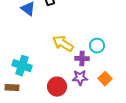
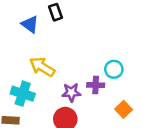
yellow arrow: (63, 44) -> (42, 67), moved
purple star: (80, 78) -> (71, 92), moved

